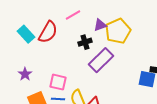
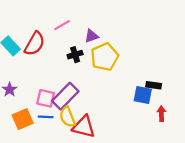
yellow pentagon: (118, 31) -> (105, 57), moved
purple rectangle: (101, 60) -> (65, 96), moved

